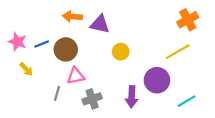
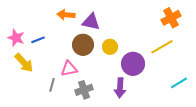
brown circle: (66, 49) -> (83, 45), moved
yellow arrow: (26, 69) -> (24, 63), size x1.5
purple circle: (157, 80) -> (133, 64), moved
cyan line: (187, 101) -> (179, 83), moved

